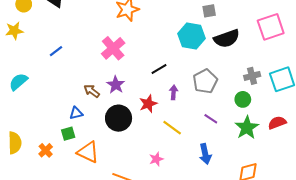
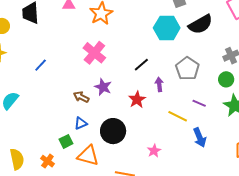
blue triangle: (76, 113) -> (81, 123), moved
black circle: (119, 118) -> (113, 131), moved
yellow line: (172, 128) -> (178, 116), moved

